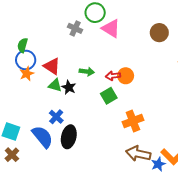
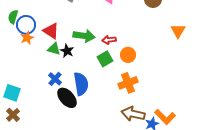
green semicircle: (22, 45) -> (13, 17), moved
green arrow: (87, 72) -> (84, 36), size x1.5
orange circle: (126, 76) -> (128, 55), moved
blue semicircle: (42, 137) -> (81, 84), moved, turned 30
black ellipse: (69, 137) -> (67, 98), turned -55

